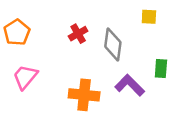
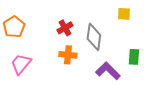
orange cross: (84, 95) -> (68, 55), moved, size x0.7

